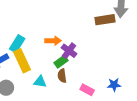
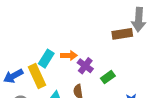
cyan rectangle: (17, 44) -> (46, 59), moved
green rectangle: (61, 62) -> (108, 77), moved

